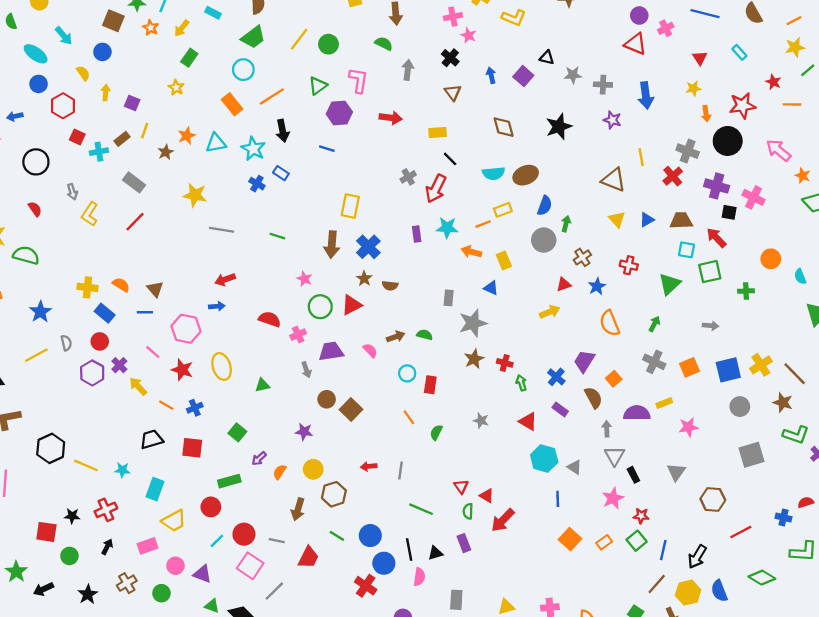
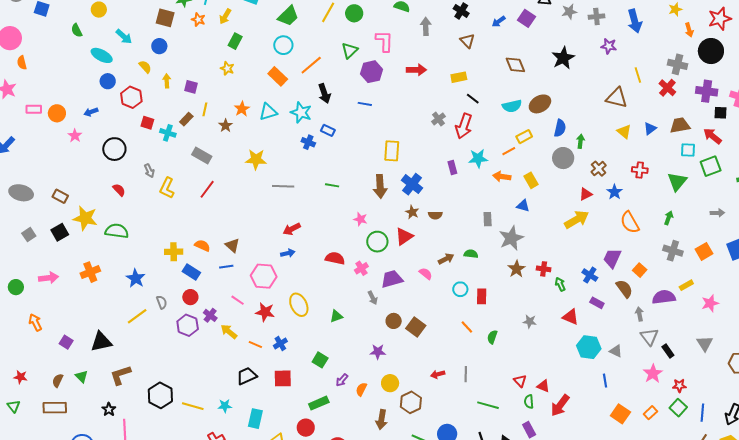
blue arrow: (491, 75) -> (499, 21), turned -104
cyan cross: (99, 152) -> (168, 133), turned 35
yellow arrow: (550, 312) -> (577, 220), size x1.4

